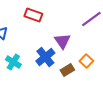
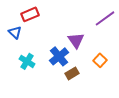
red rectangle: (33, 15) -> (30, 14), moved, turned -42
brown rectangle: (67, 70) -> (72, 73), moved

